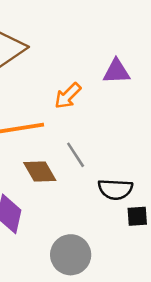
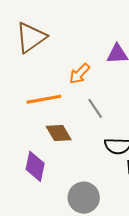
gray line: (76, 155) -> (95, 108), moved

